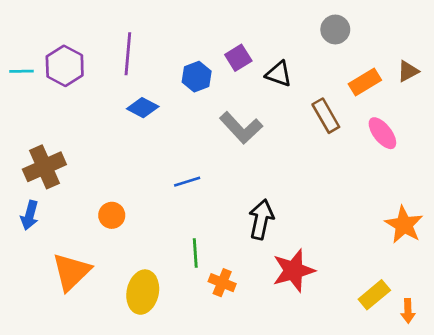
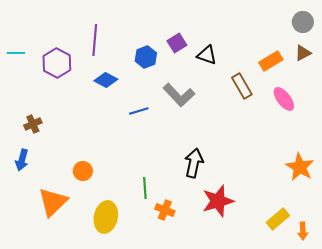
gray circle: (335, 29) -> (303, 22), moved
purple hexagon: (65, 66) -> (57, 63), moved
brown cross: (44, 167) -> (33, 124), size x0.6
blue line: (187, 182) -> (139, 111), moved
orange circle: (112, 215) -> (83, 171), moved

